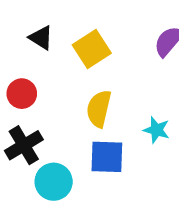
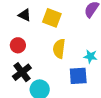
yellow square: (92, 49) -> (52, 18), turned -30
blue square: (107, 157) -> (78, 76), moved

